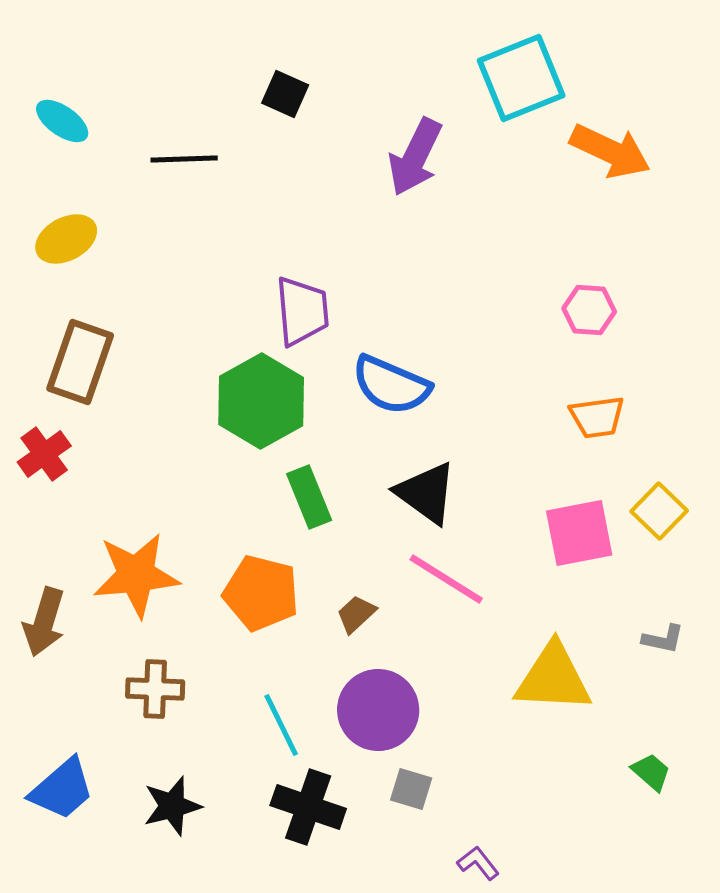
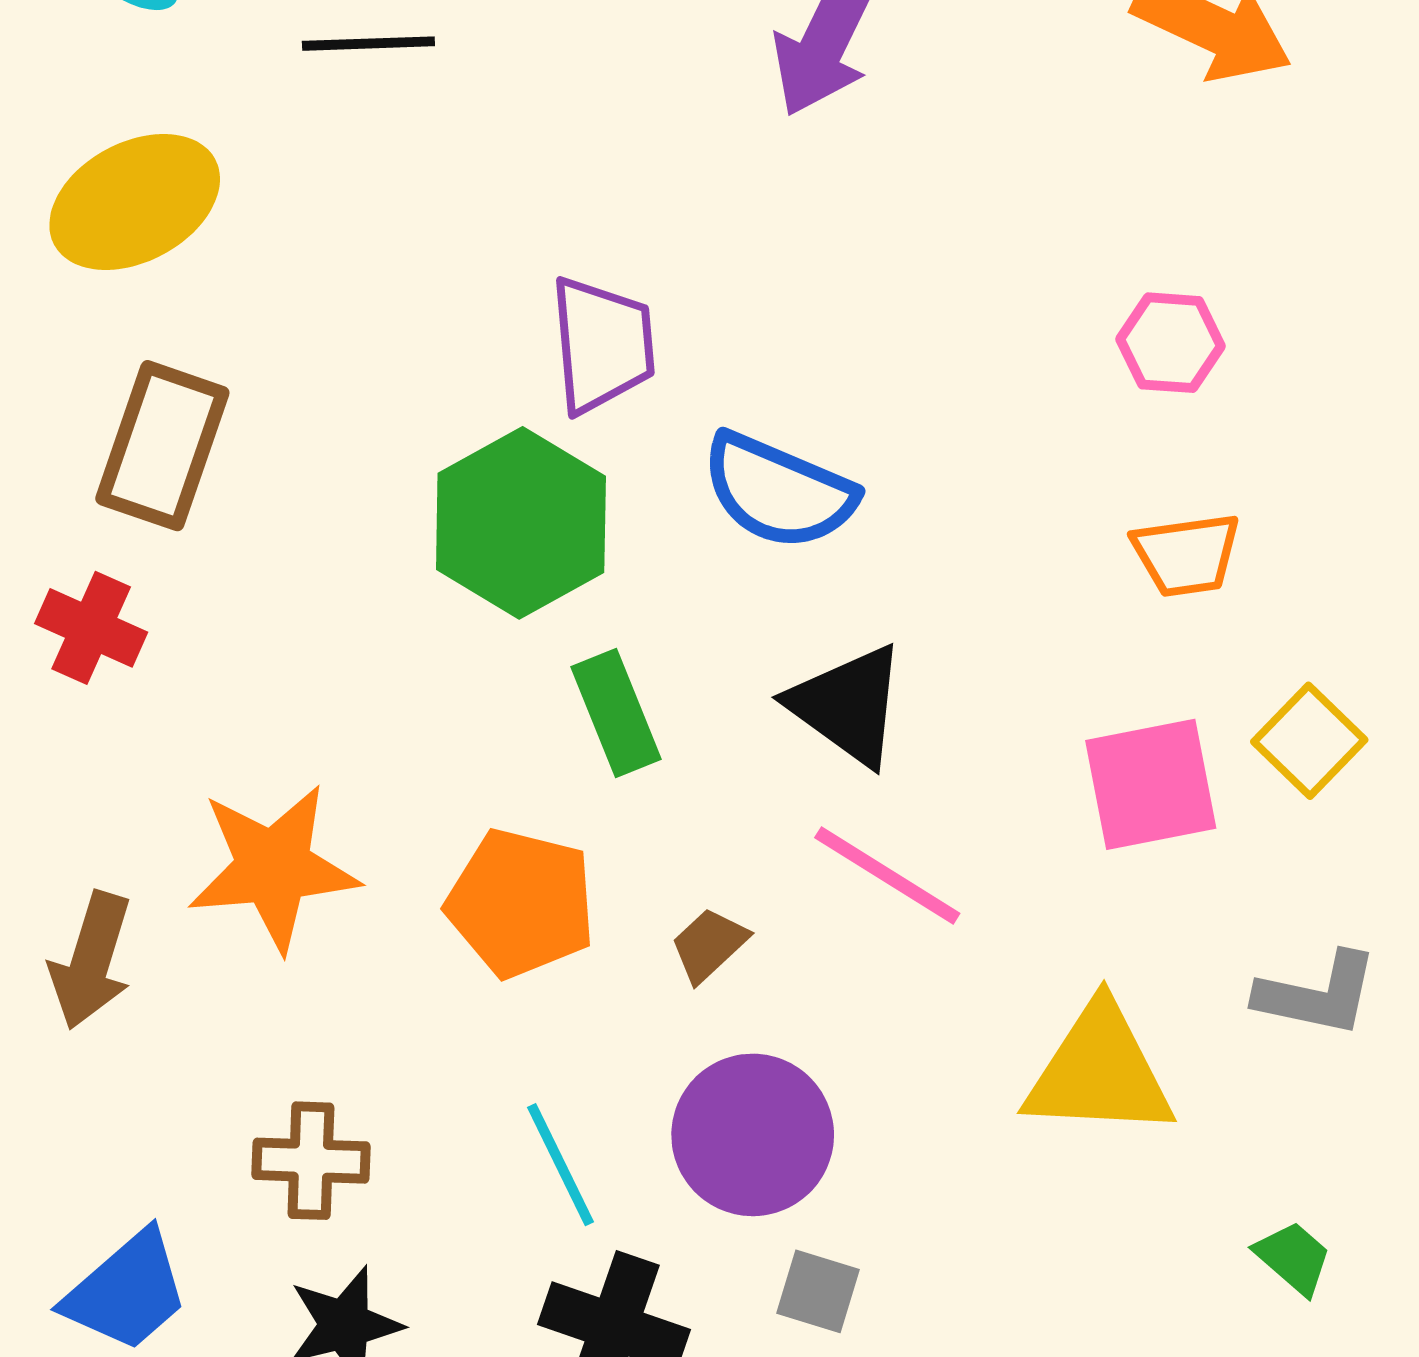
yellow ellipse: (66, 239) -> (135, 202), size x1.4
red cross: (44, 454) -> (91, 628), turned -30
gray L-shape: (663, 639) -> (1317, 994), size x1.5
brown cross: (155, 689) -> (311, 1161), moved

